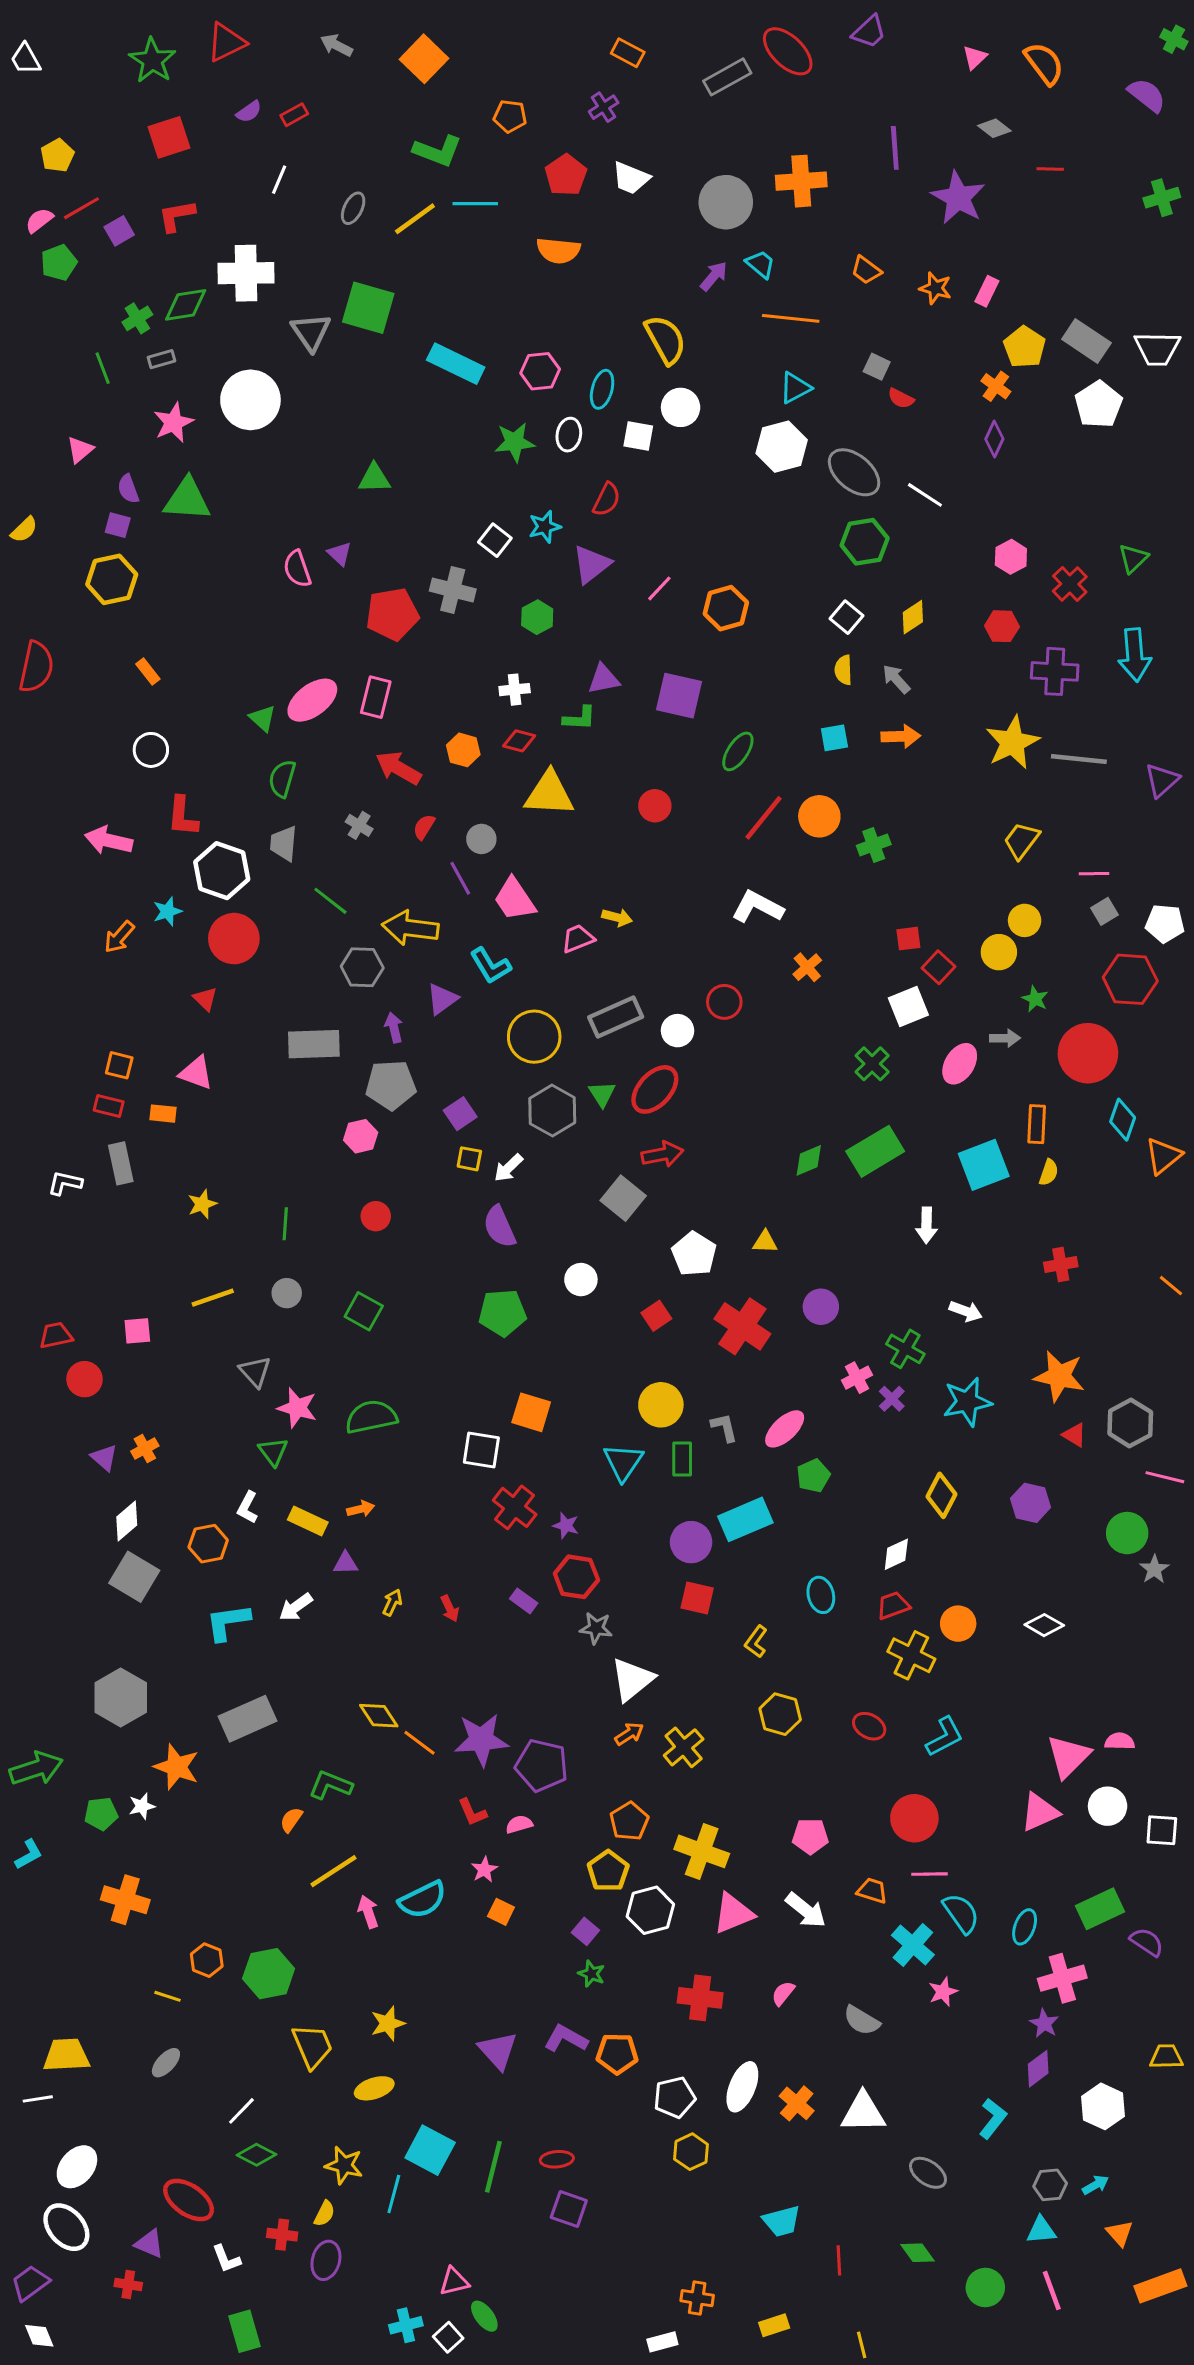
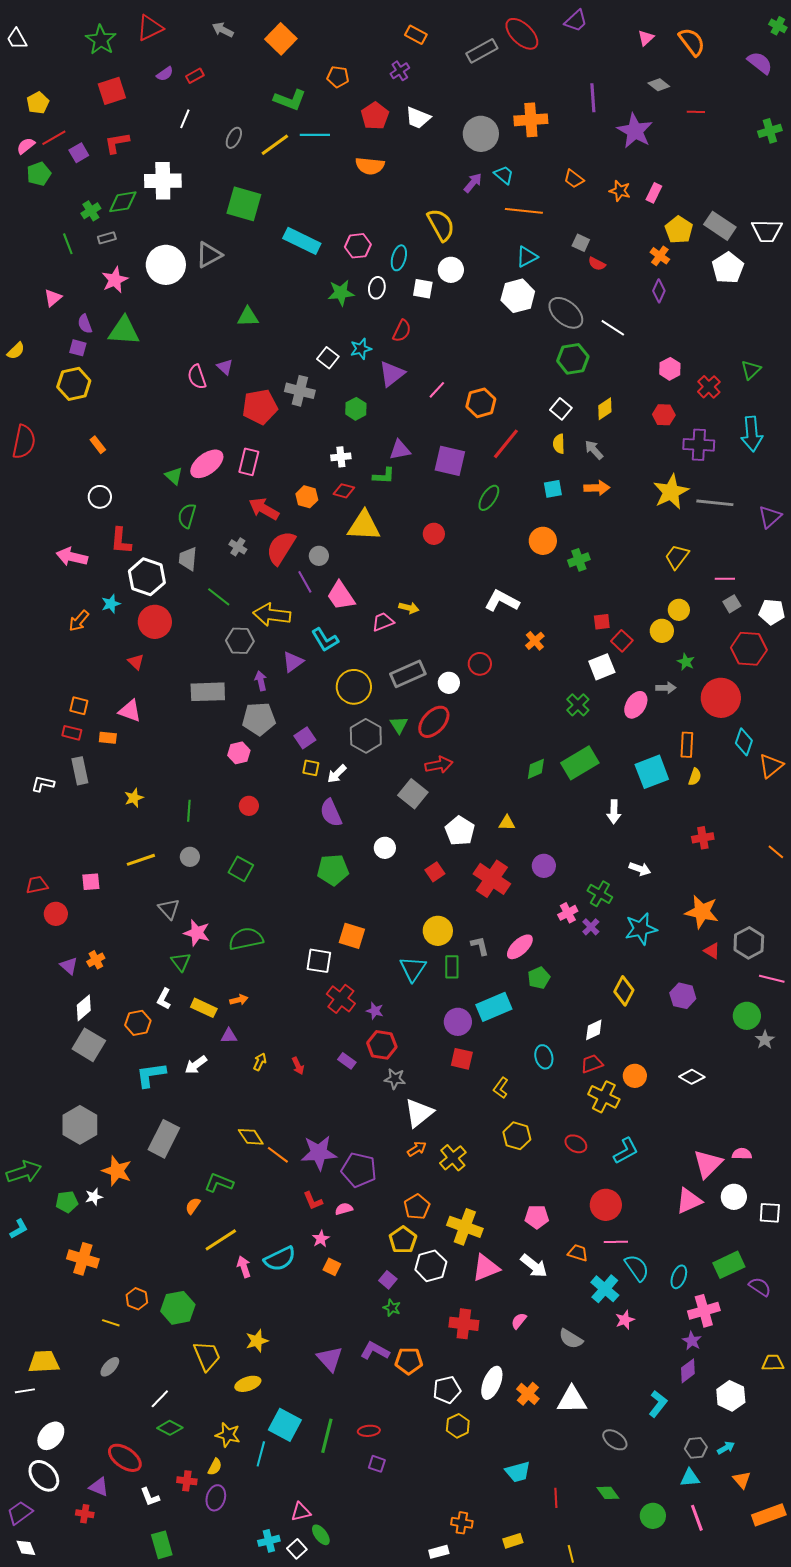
gray triangle: (311, 332) -> (209, 255), moved, turned 36
red line: (764, 818) -> (506, 444), moved
red semicircle: (424, 827) -> (281, 548), size x2.0
gray rectangle: (247, 1719) -> (164, 1139), turned -39
purple square: (569, 2209) -> (377, 1464), size x0.7

